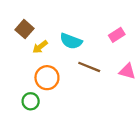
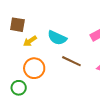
brown square: (24, 29) -> (17, 25), turned -35

